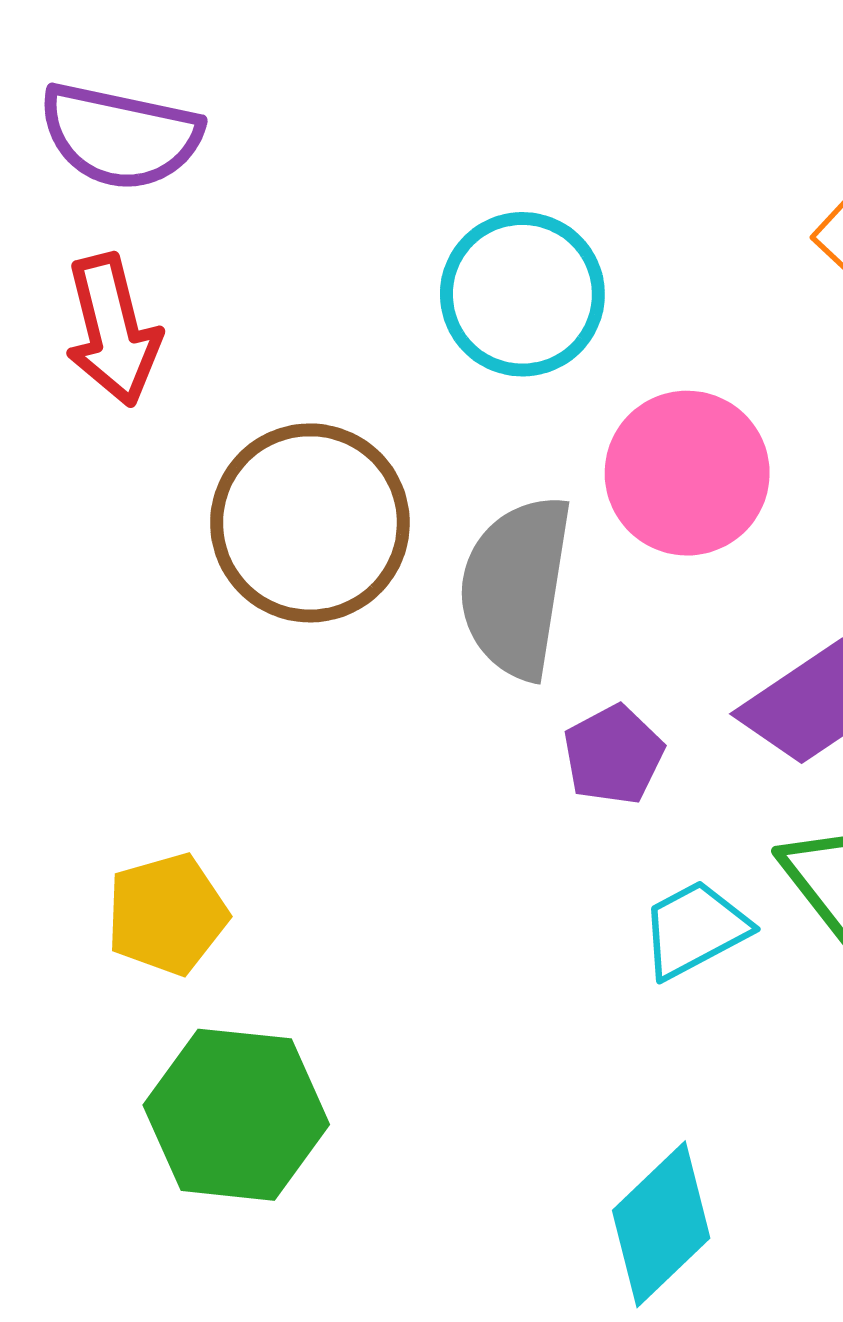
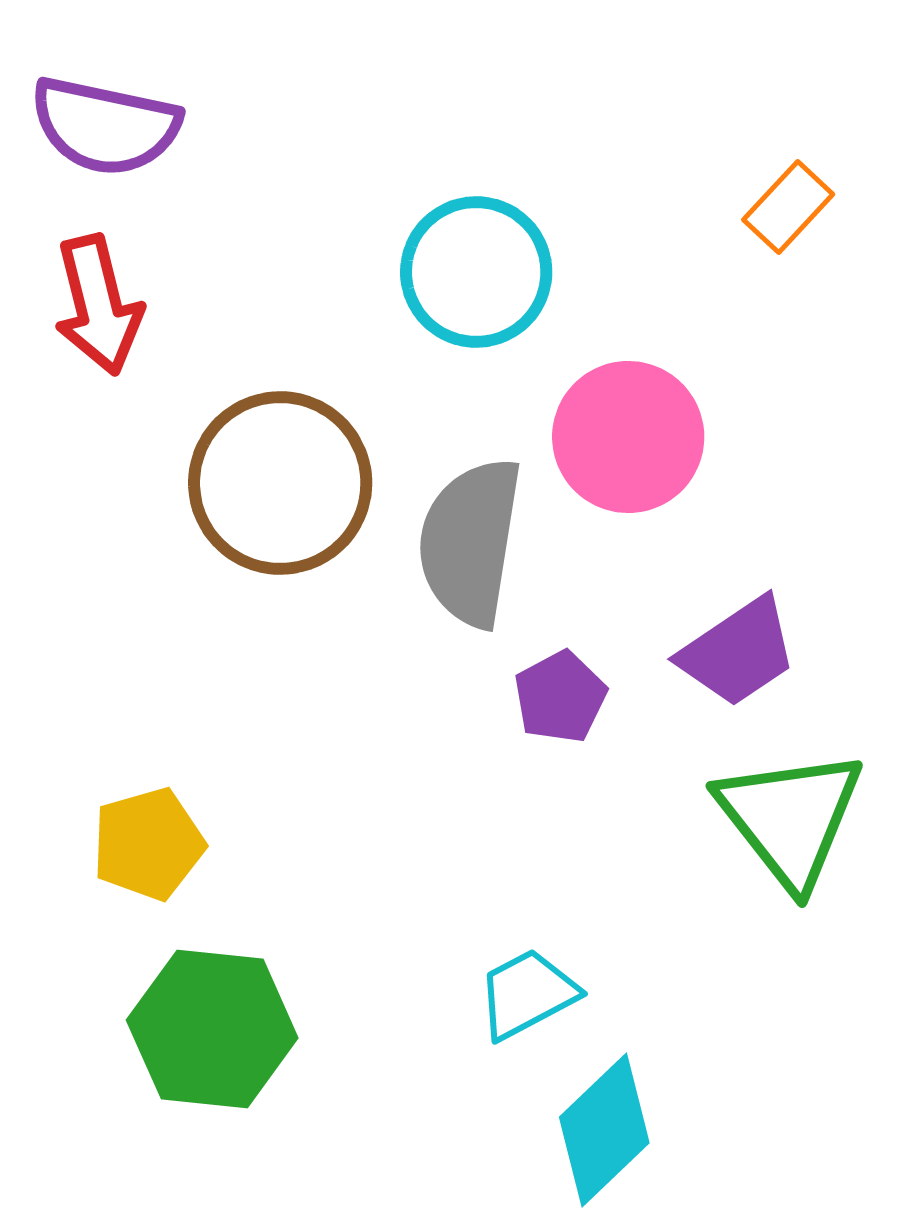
cyan trapezoid: (695, 929) -> (527, 994), moved

